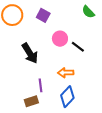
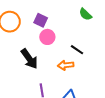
pink circle: (60, 39) -> (47, 37), moved
orange arrow: (66, 73) -> (66, 65), moved

